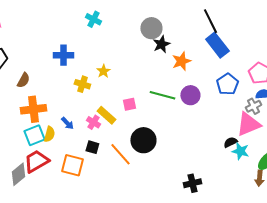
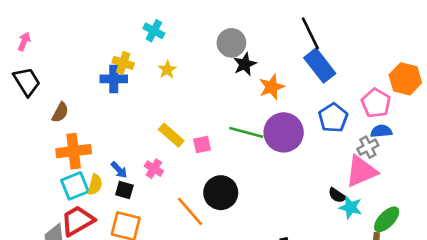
yellow star: (103, 71) -> (167, 70), moved
yellow cross: (82, 84) -> (123, 63), moved
purple circle: (190, 95) -> (284, 132), size x1.5
yellow rectangle: (106, 115) -> (171, 135), moved
black semicircle: (230, 142) -> (337, 195), turned -120
black square: (92, 147) -> (124, 190), moved

